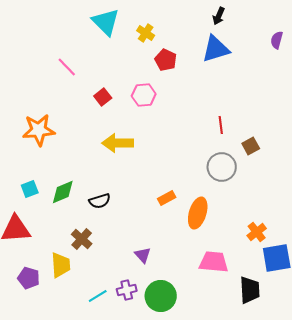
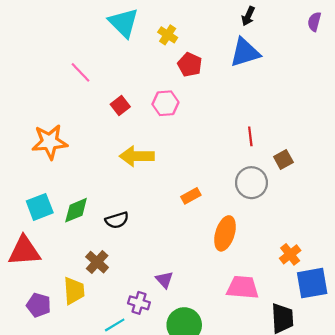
purple semicircle: (277, 40) -> (314, 22), moved
cyan square: (30, 189) -> (40, 207), size x1.4
orange rectangle: (167, 198) -> (191, 196), moved
purple cross: (127, 290) -> (139, 303), moved, turned 30

